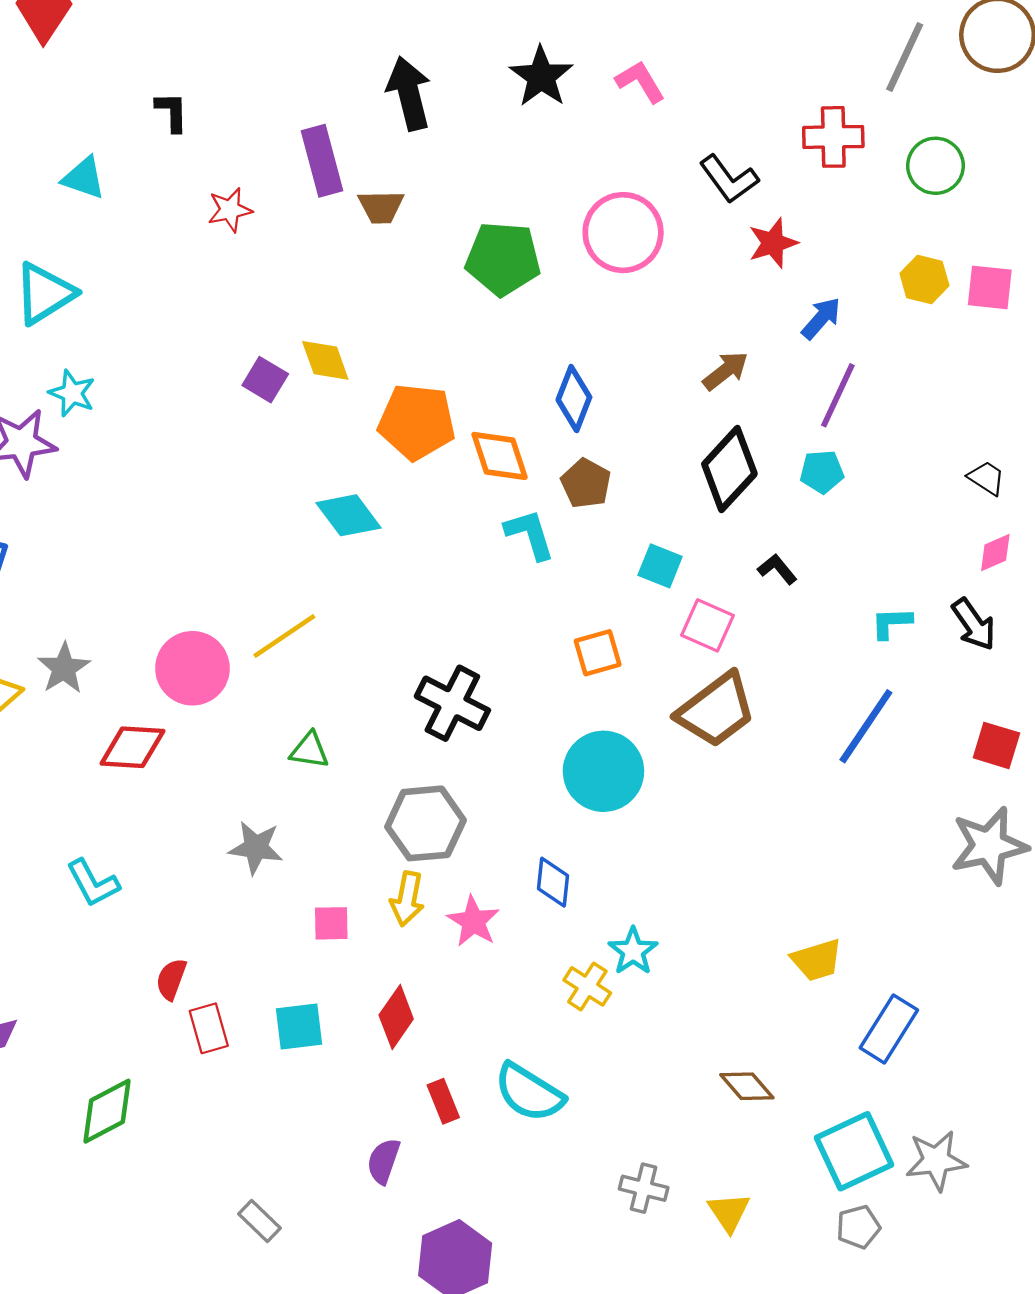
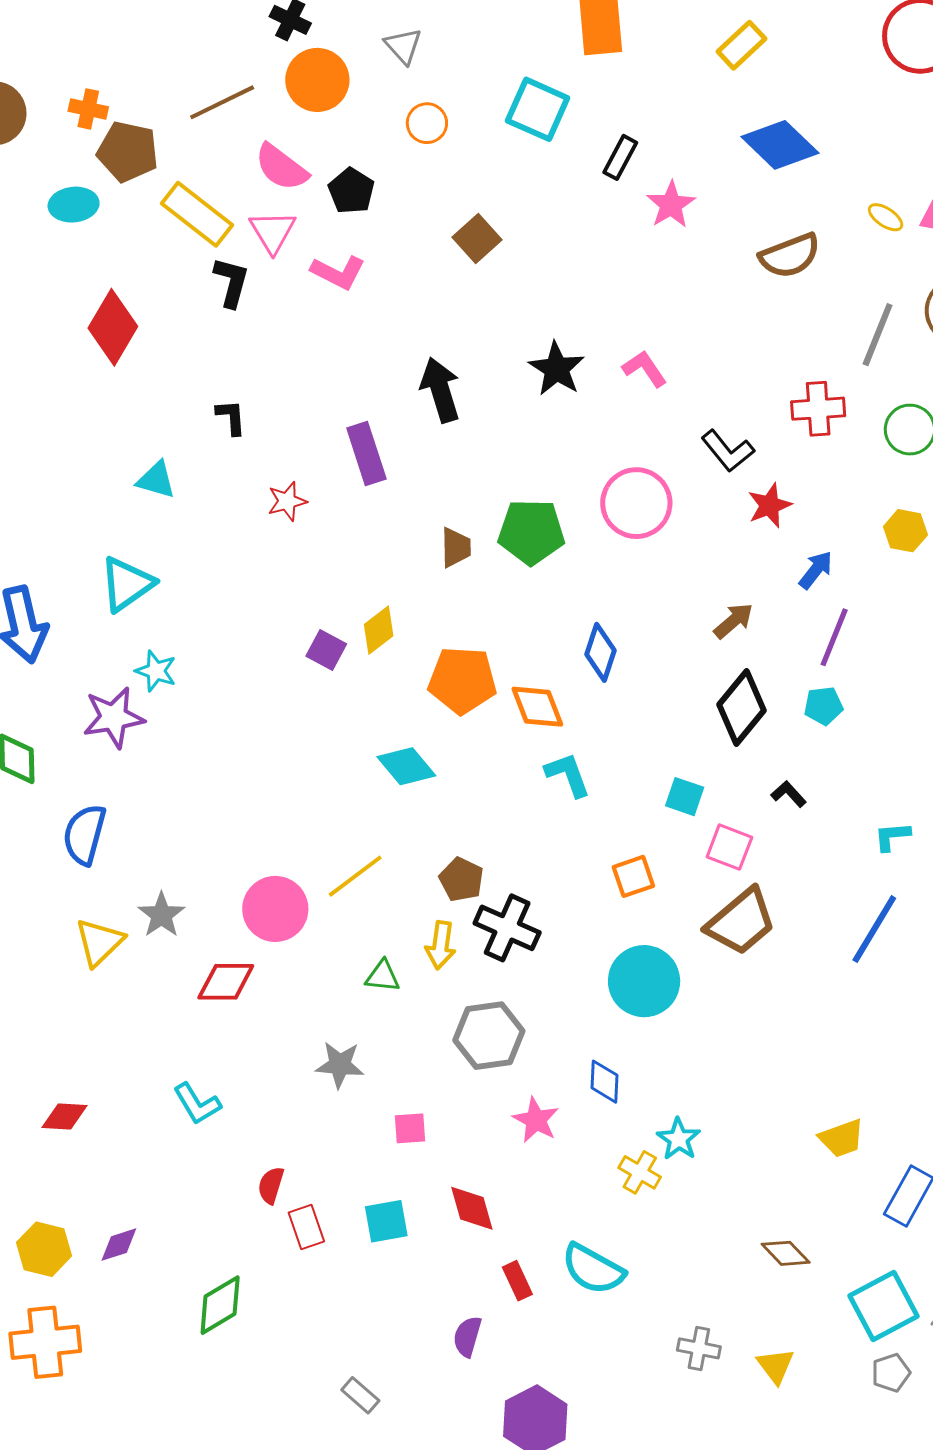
brown trapezoid: (381, 207) -> (456, 547), moved, turned -87
yellow diamond: (325, 360) -> (379, 630), turned 75
brown pentagon: (586, 483) -> (461, 879), moved
yellow arrow: (407, 899) -> (441, 945), moved
red diamond: (396, 1017) -> (472, 1208), turned -48

